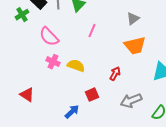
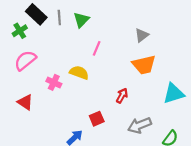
pink semicircle: (49, 37) -> (25, 60), moved, turned 95
yellow semicircle: (76, 66) -> (79, 73), moved
red triangle: (27, 95) -> (25, 102), moved

